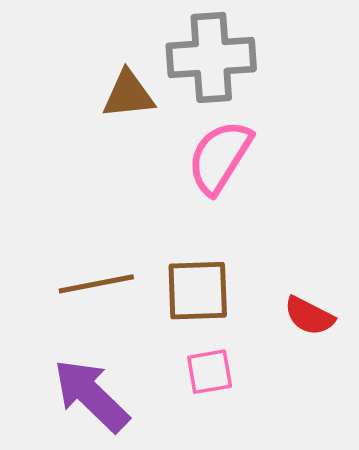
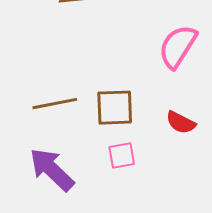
pink semicircle: (220, 157) -> (178, 47), moved

